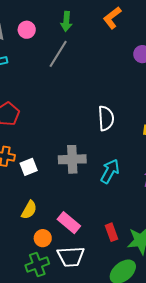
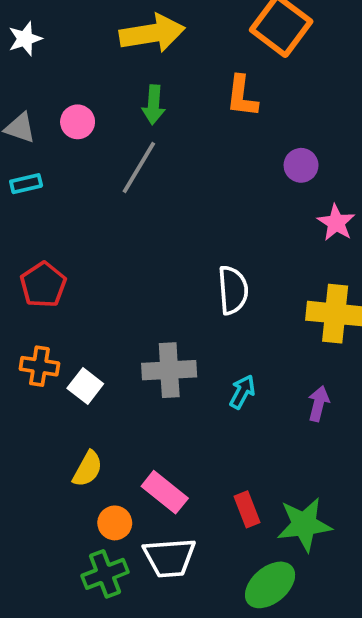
orange L-shape: (112, 18) -> (242, 96), turned -45
white square: (29, 167) -> (85, 386), turned -30
cyan arrow: (110, 171) -> (242, 392), size x0.7

